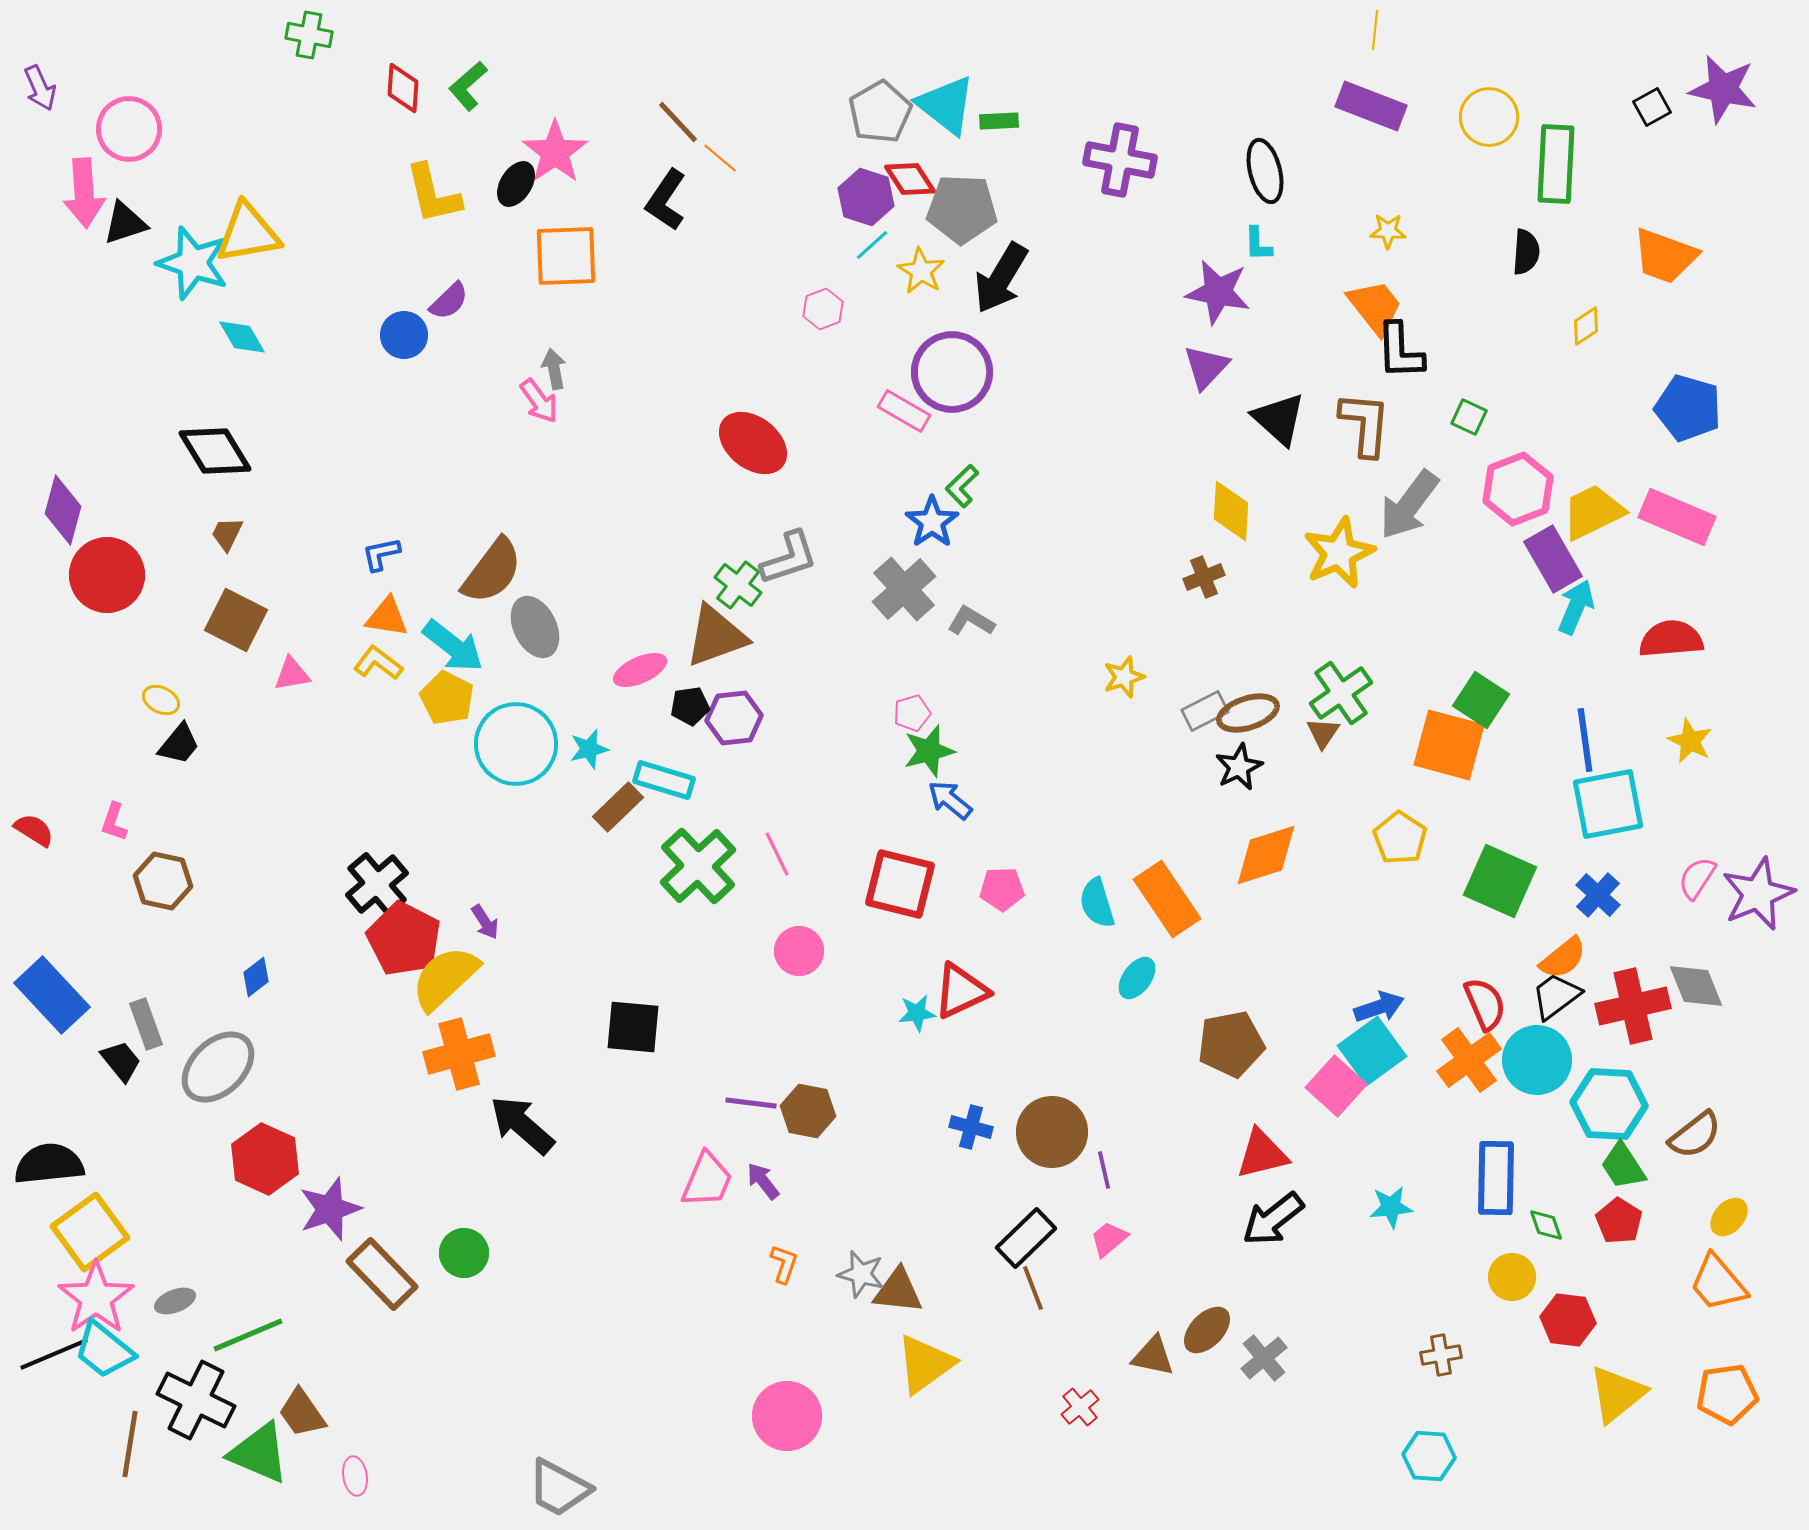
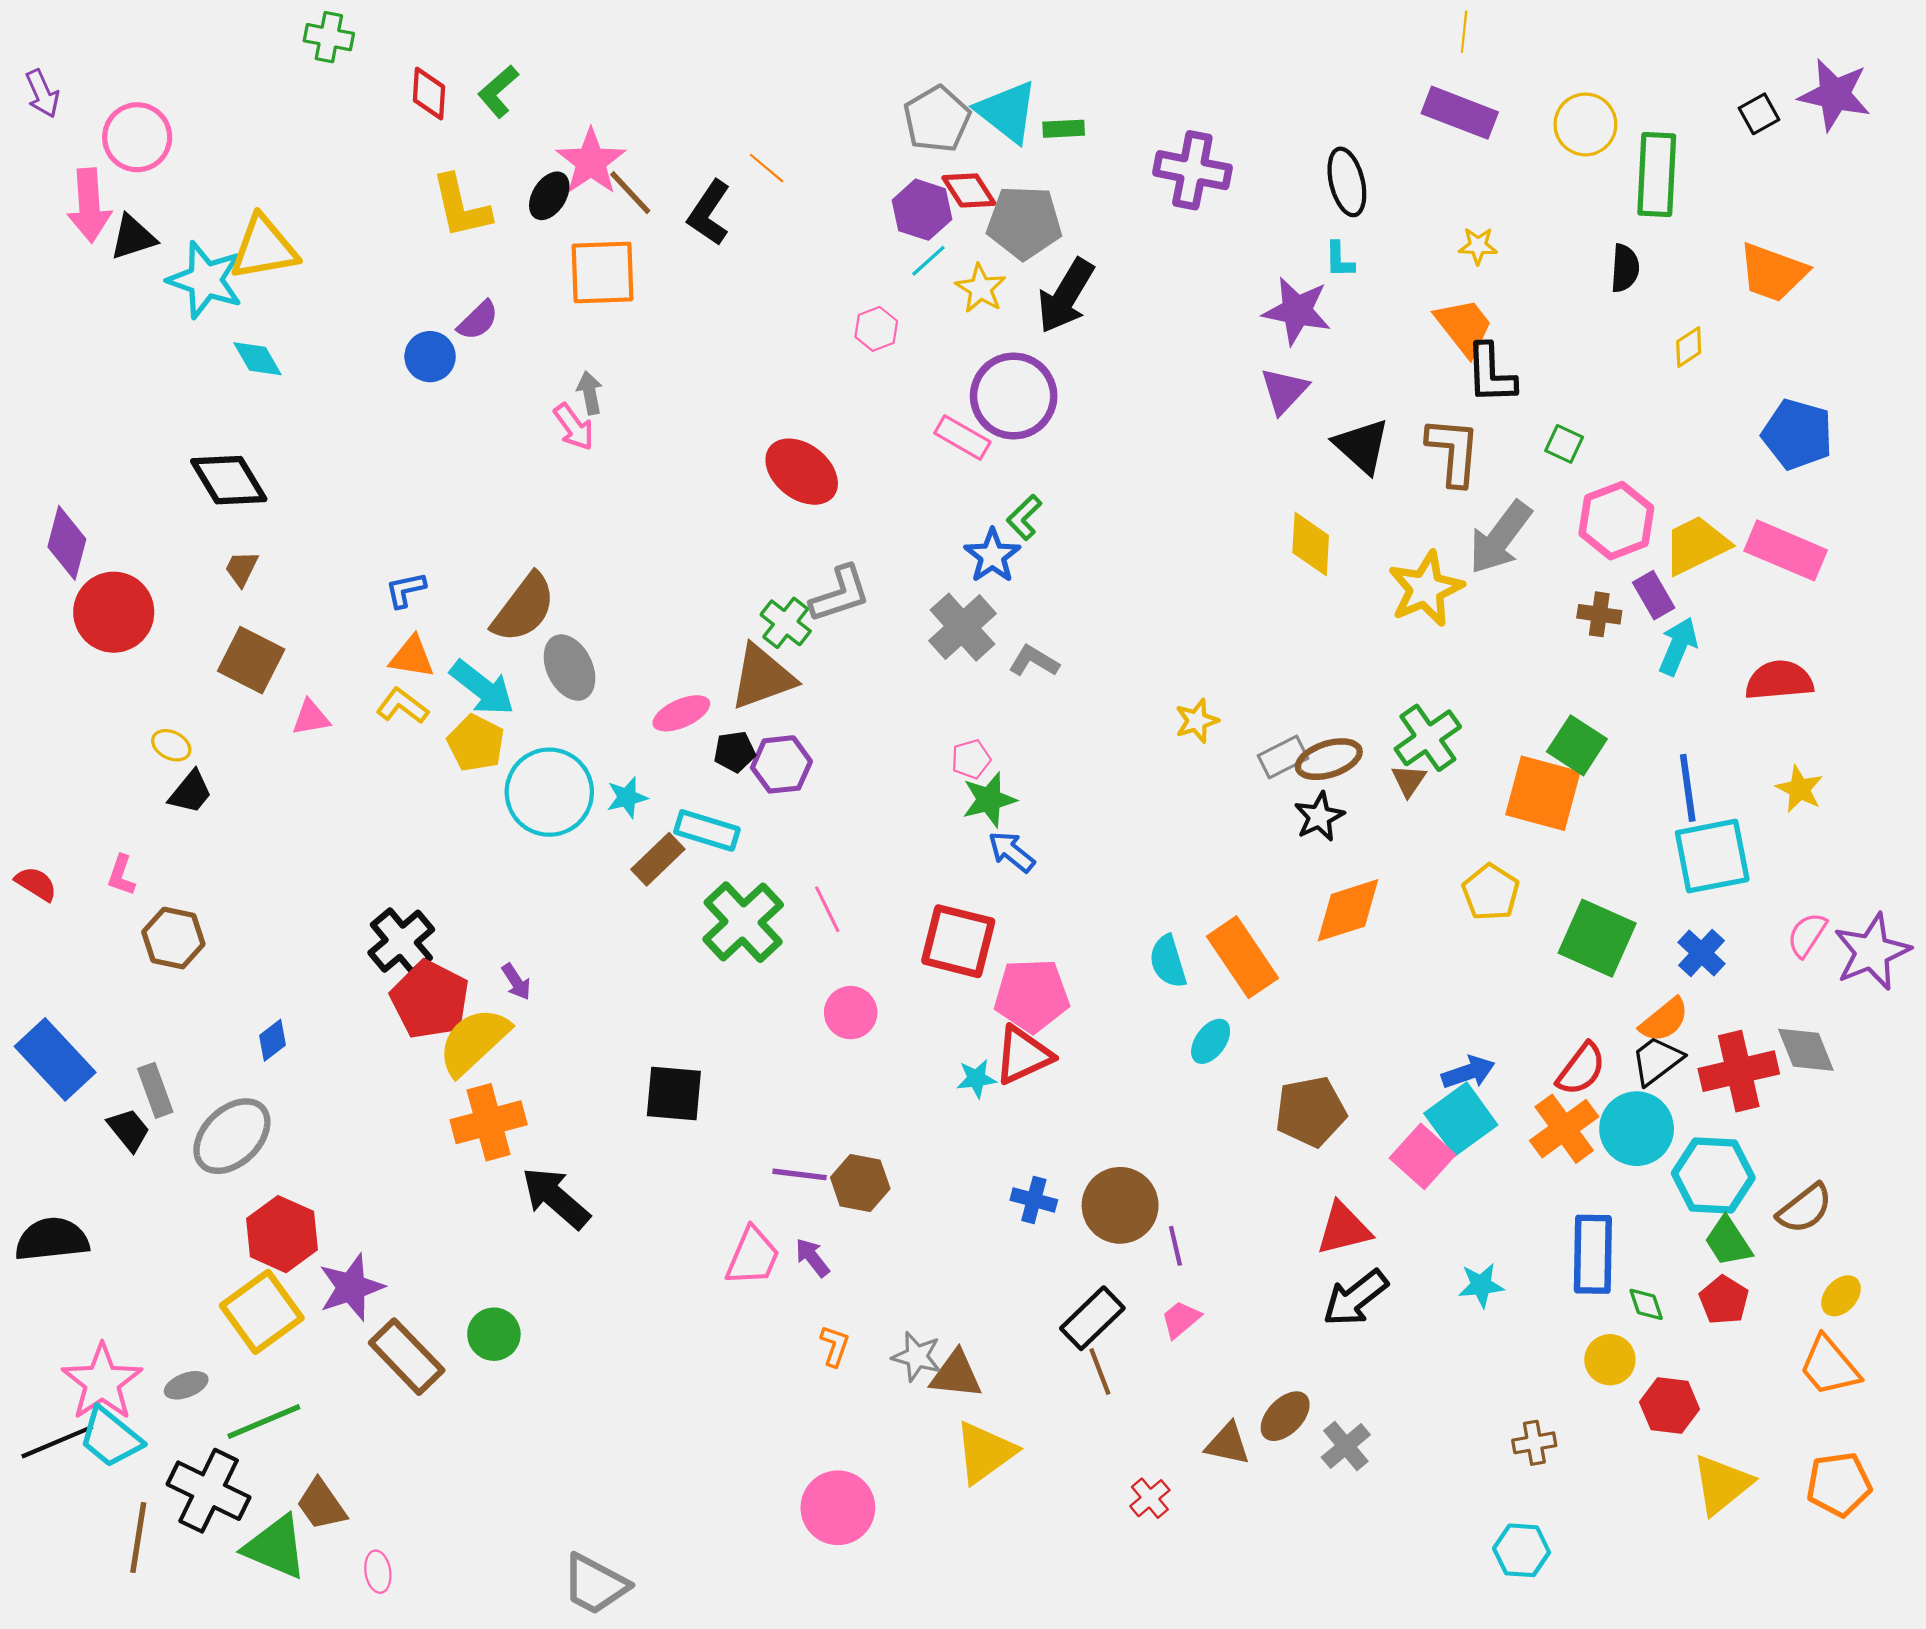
brown line: (678, 122) -> (630, 193), moved
purple rectangle: (1553, 559) -> (1654, 595), size x0.7
brown cross: (1204, 577) -> (1599, 614), moved, turned 30
pink pentagon: (1002, 889) -> (1032, 996), moved, size x1.6
red semicircle: (1485, 1004) -> (1581, 1069), turned 60
yellow square: (90, 1232) -> (262, 1312), moved

